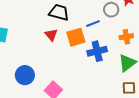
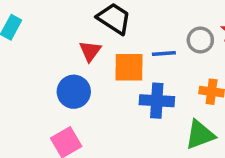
blue circle: (25, 75) -> (74, 92), moved

